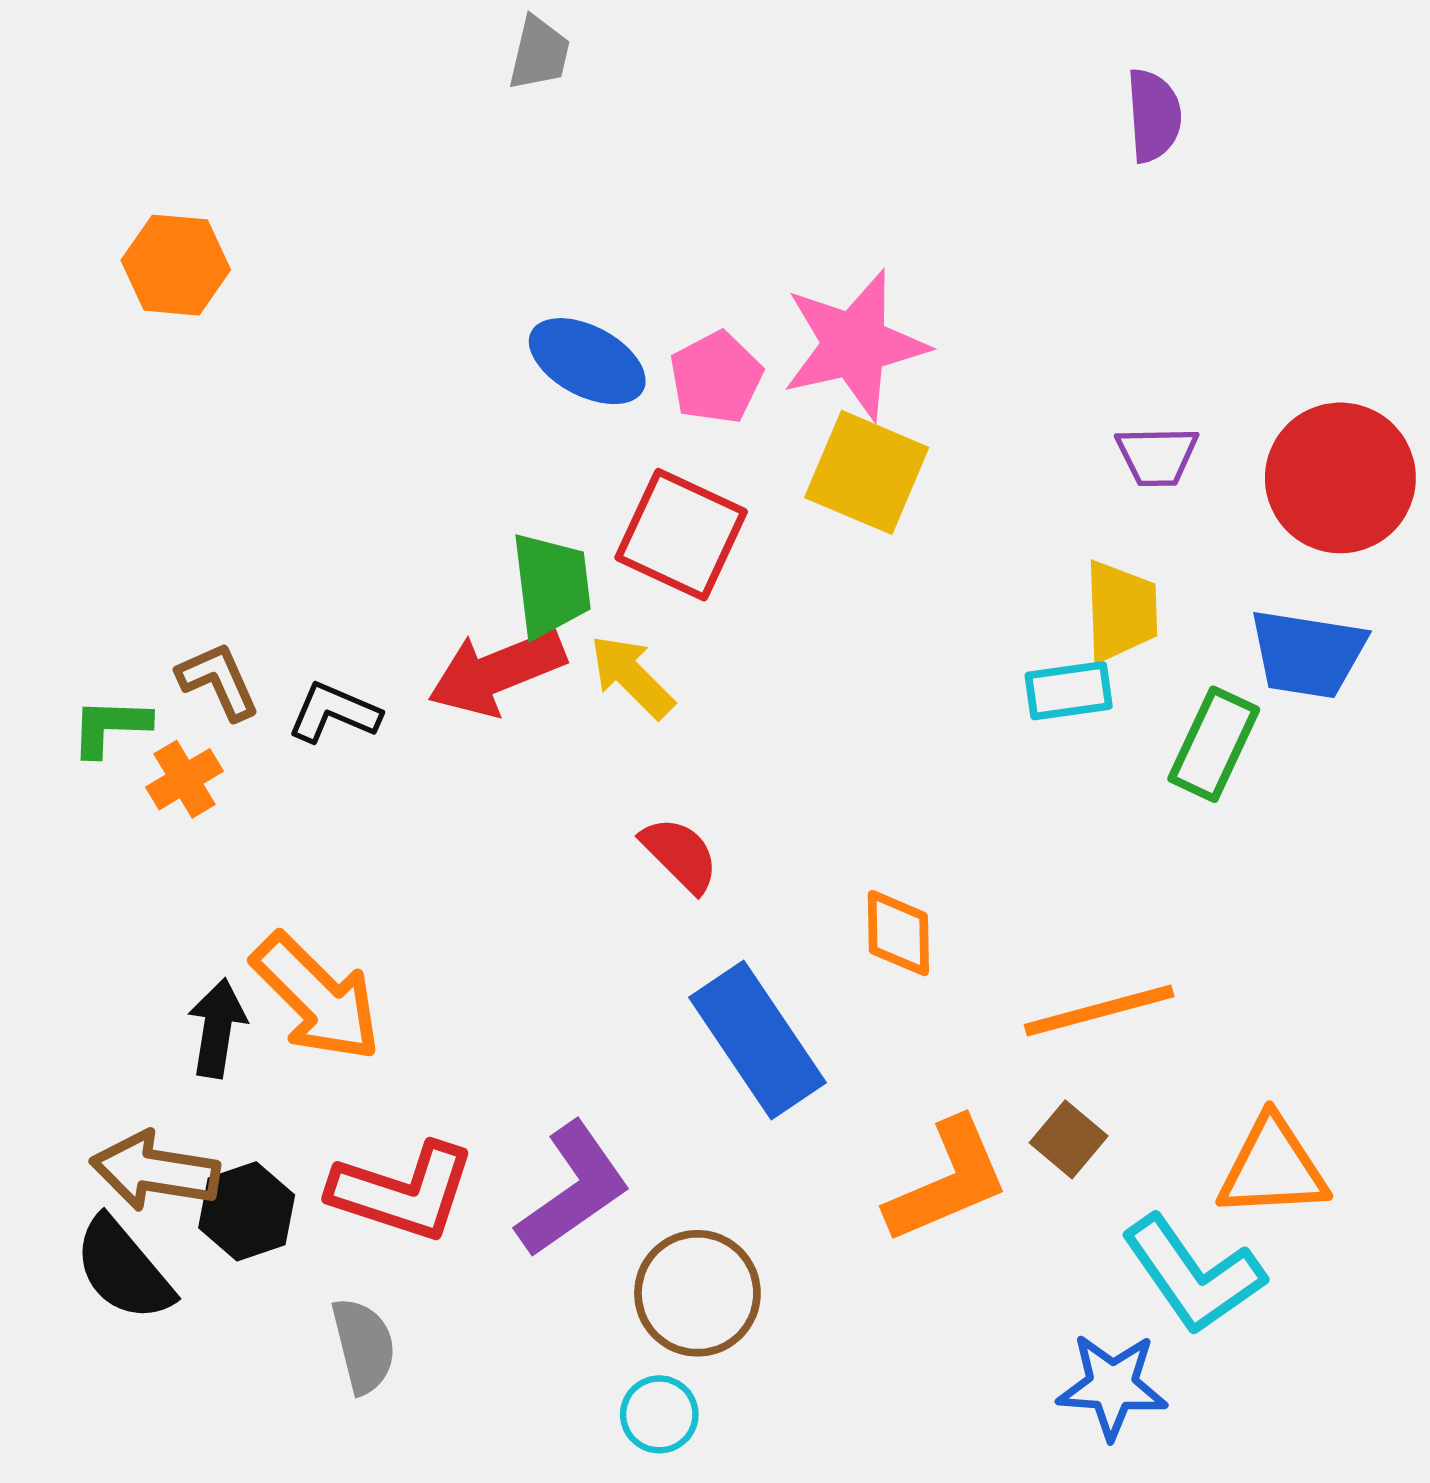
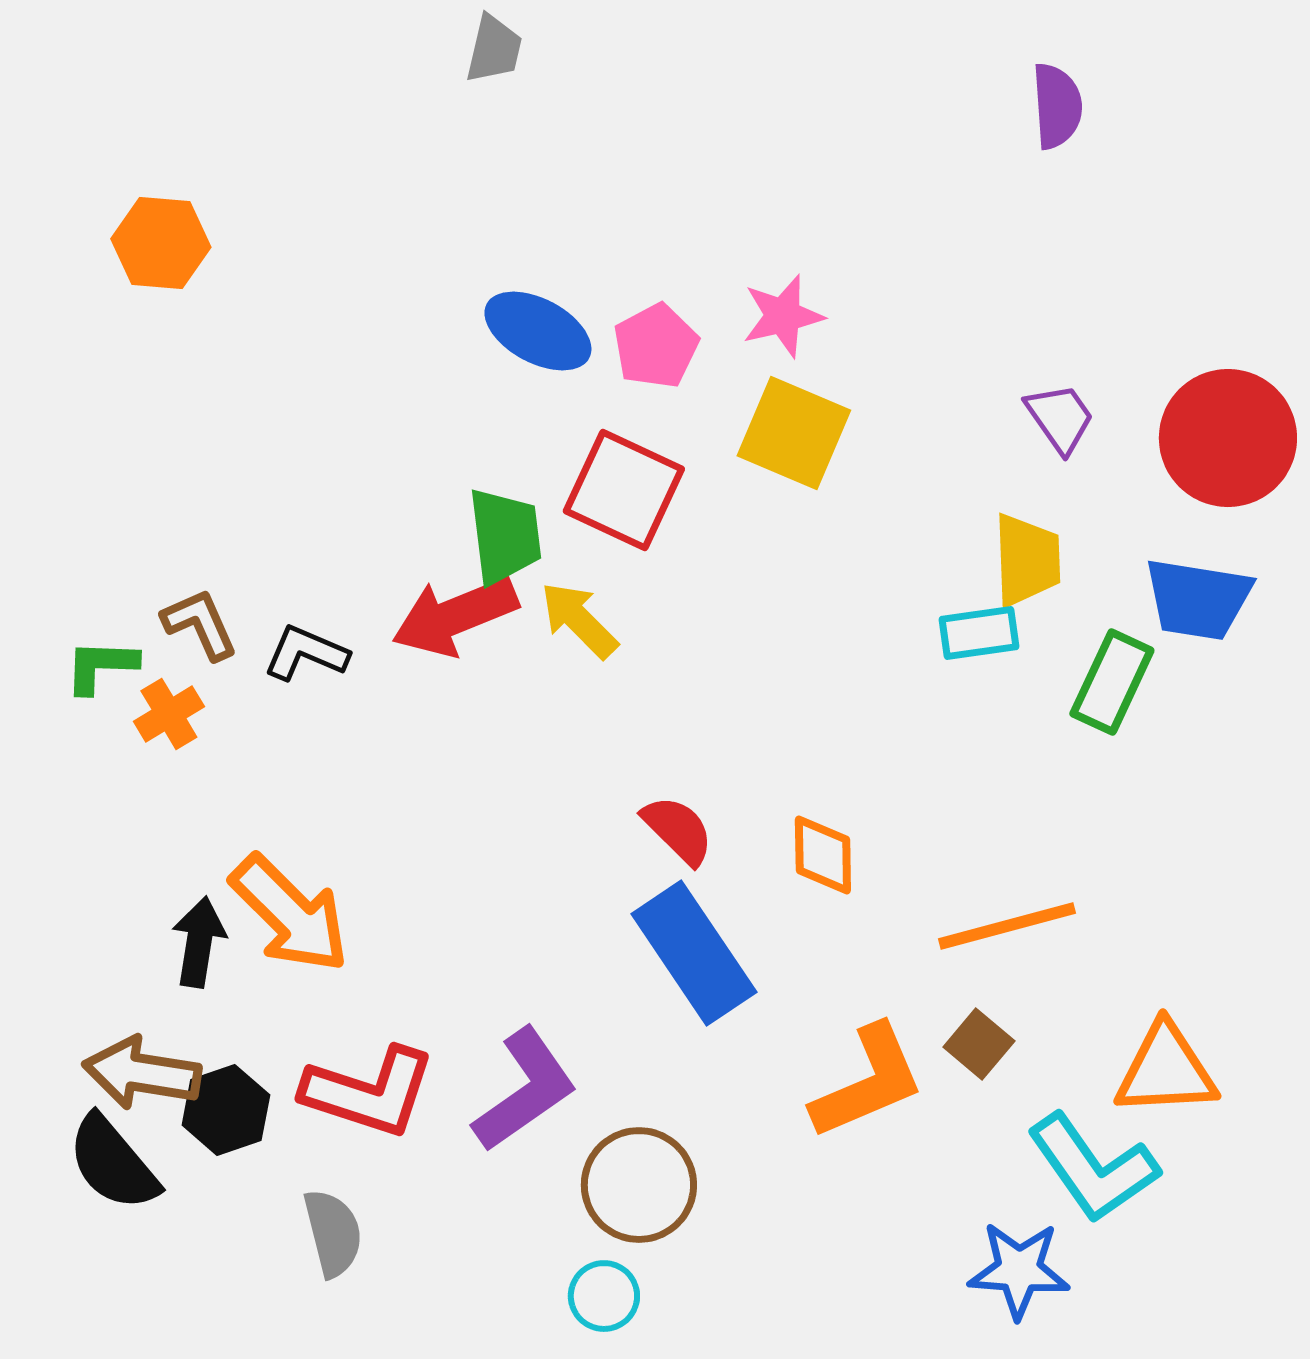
pink star: (855, 345) -> (783, 316), size x0.6
purple trapezoid: (1157, 456) -> (1060, 418), turned -124
red semicircle: (680, 854) -> (678, 830), moved

